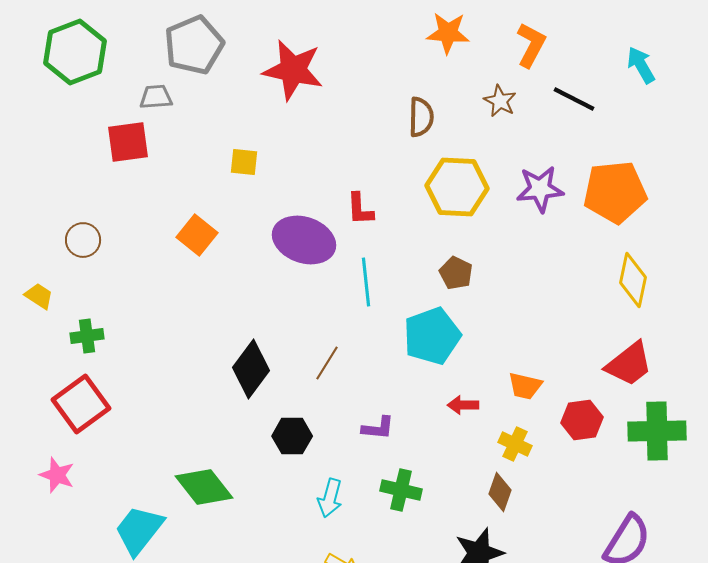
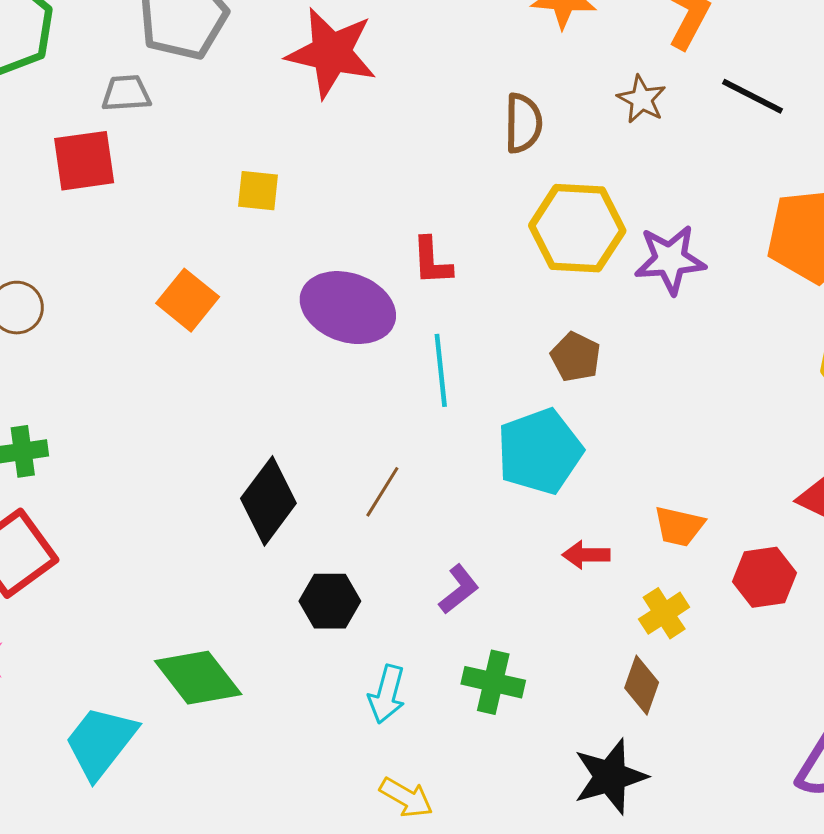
purple star: (540, 189) -> (670, 260), moved
purple L-shape: (378, 428) -> (459, 589), turned -44
yellow cross: (515, 444) -> (664, 613), turned 32

